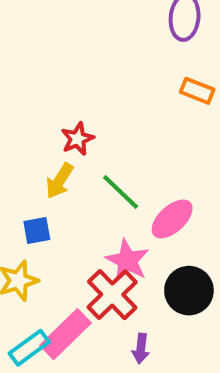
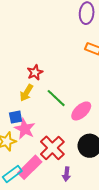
pink star: (127, 261) -> (25, 129), moved

